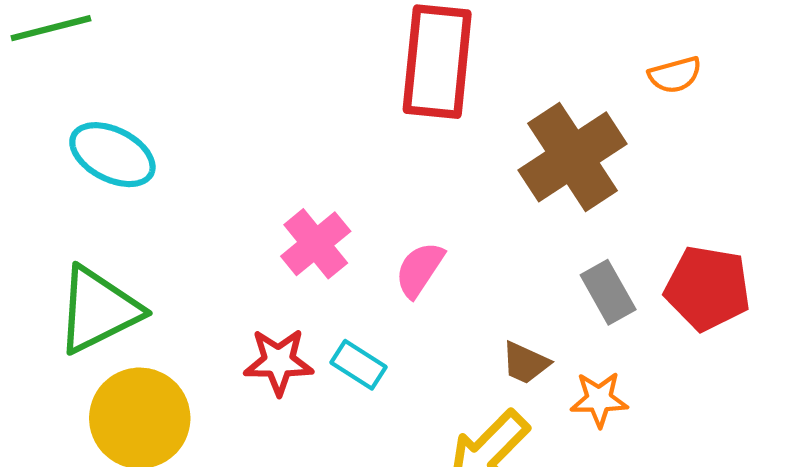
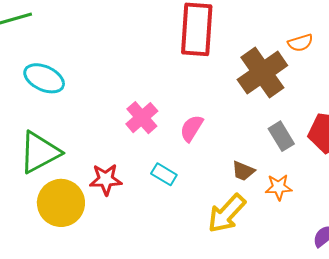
orange semicircle: (675, 75) -> (300, 43), moved
red star: (278, 362) -> (106, 179), moved

